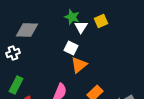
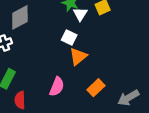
gray diamond: (27, 30) -> (20, 17), turned -30

